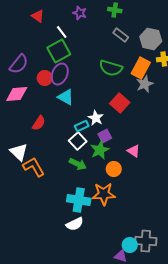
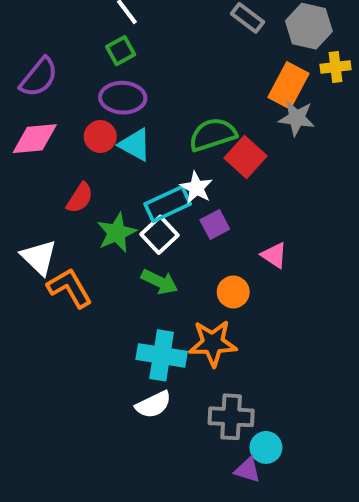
green square: (59, 51) -> (121, 51), size x0.6
green semicircle: (111, 68) -> (213, 134), moved, turned 145
purple ellipse: (60, 74) -> (123, 98), turned 70
red circle: (45, 78) -> (100, 137), moved
gray star: (145, 84) -> (297, 118), turned 30
cyan rectangle: (82, 126) -> (168, 204), size x1.5
green star: (100, 150) -> (117, 233), moved
gray cross: (146, 241) -> (231, 417), moved

